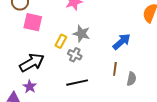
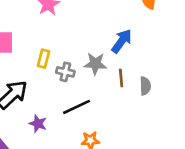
gray star: (81, 34) -> (95, 64), moved
purple star: (30, 87) -> (38, 124), moved

